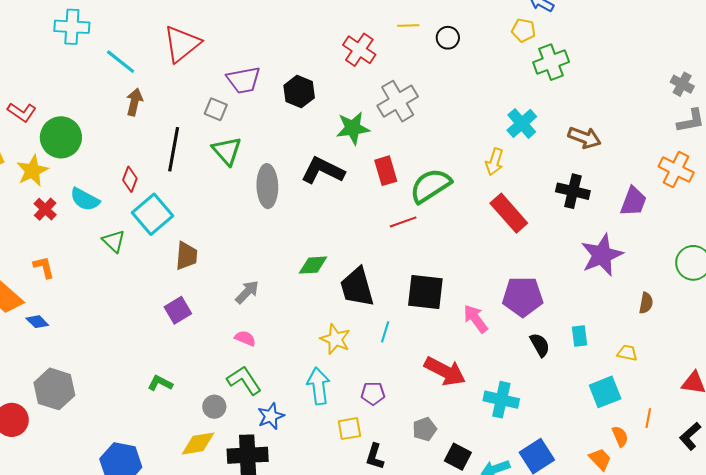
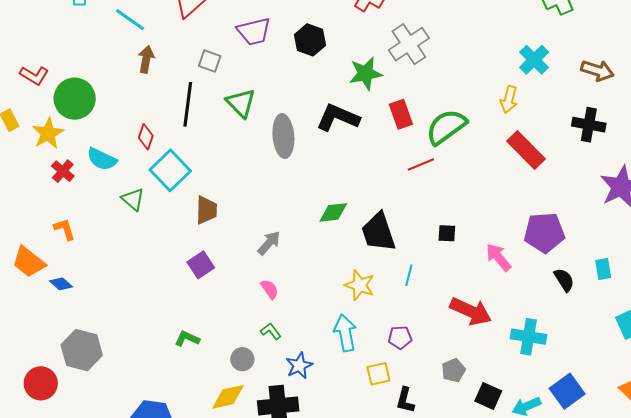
gray square: (216, 109) -> (210, 61), moved
black square: (425, 292) -> (447, 233), size x0.5
pink semicircle: (245, 338) -> (270, 289), turned 35
green L-shape: (244, 380) -> (271, 331), size x0.6

